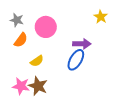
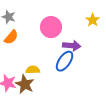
pink circle: (46, 27) -> (51, 27), moved
yellow semicircle: (37, 61) -> (33, 70), moved, turned -152

